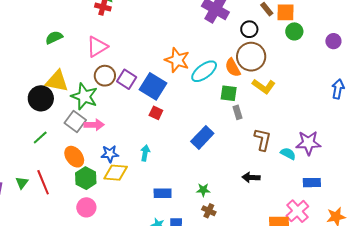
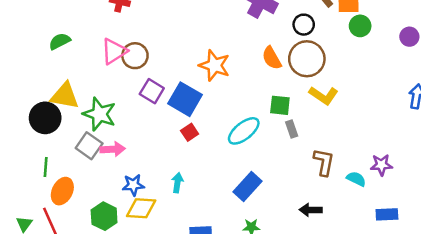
orange semicircle: (233, 68) -> (272, 58), moved
cyan ellipse: (204, 71) -> (244, 131), moved
brown circle: (105, 76) -> (135, 56), moved
red square: (156, 113) -> (190, 132), turned 32
blue rectangle: (202, 137) -> (247, 187), moved
green line: (40, 138) -> (46, 167), turned -42
purple star: (308, 143) -> (381, 165), size x0.7
orange ellipse: (74, 157) -> (62, 191), moved, turned 65

